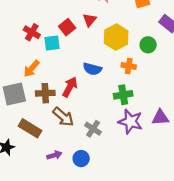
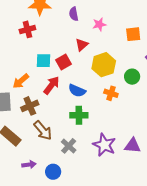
red square: (67, 27) -> (64, 62), moved
red cross: (32, 32) -> (27, 29), moved, turned 35
red arrow: (70, 87) -> (52, 85), moved
brown cross: (45, 93) -> (30, 106), turned -30
green cross: (123, 95) -> (79, 115), moved

